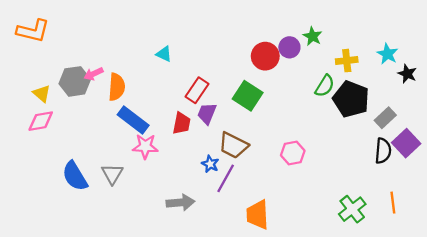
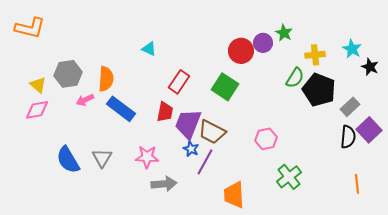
pink arrow: (94, 74) -> (85, 100), moved
purple trapezoid: (207, 113) -> (188, 124), moved, size x1.5
pink star: (145, 146) -> (147, 157), moved
green cross: (352, 209) -> (289, 177), moved

